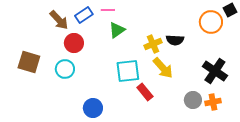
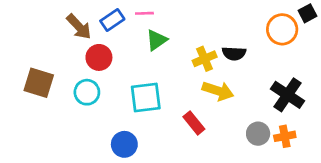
yellow arrow: (163, 68) -> (218, 91), turned -30
cyan square: (128, 71) -> (146, 98), moved

